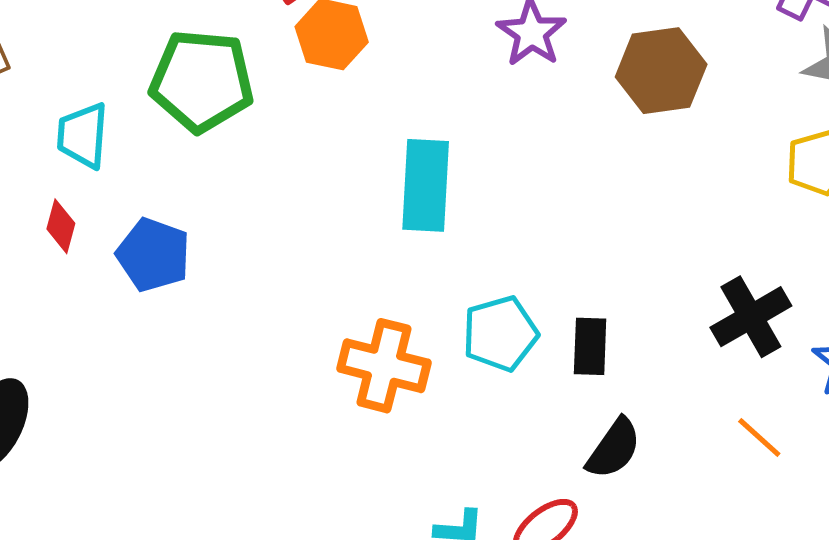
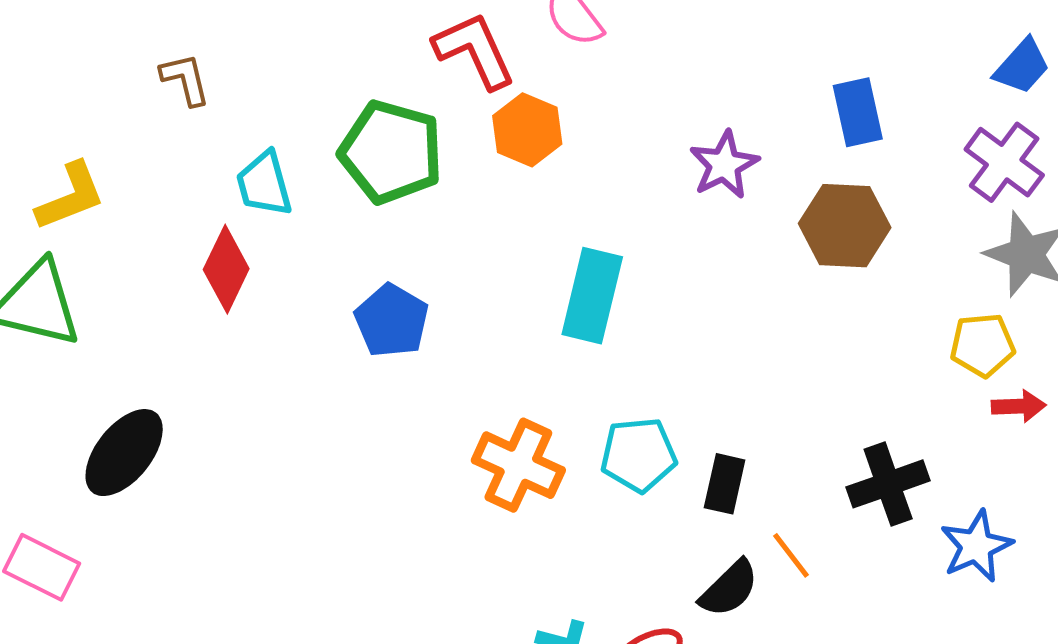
cyan trapezoid: (83, 135) -> (264, 184), turned -30
red diamond: (61, 226) -> (226, 269), size x1.6
blue pentagon: (153, 255) -> (392, 321), moved
orange line: (759, 437) -> (791, 555), moved

